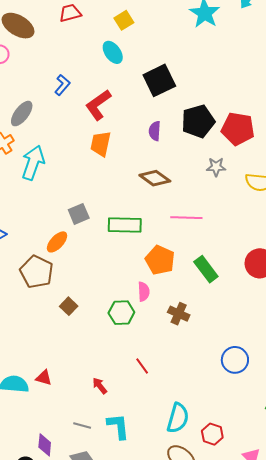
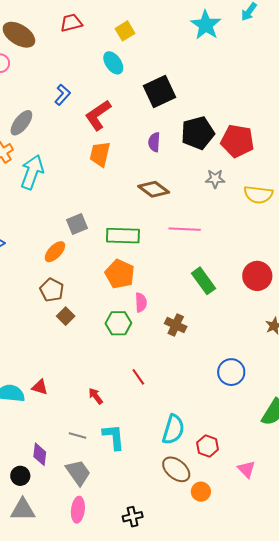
orange pentagon: (160, 260) -> (120, 274), moved
brown pentagon: (37, 272) -> (52, 290), moved, size x0.7

